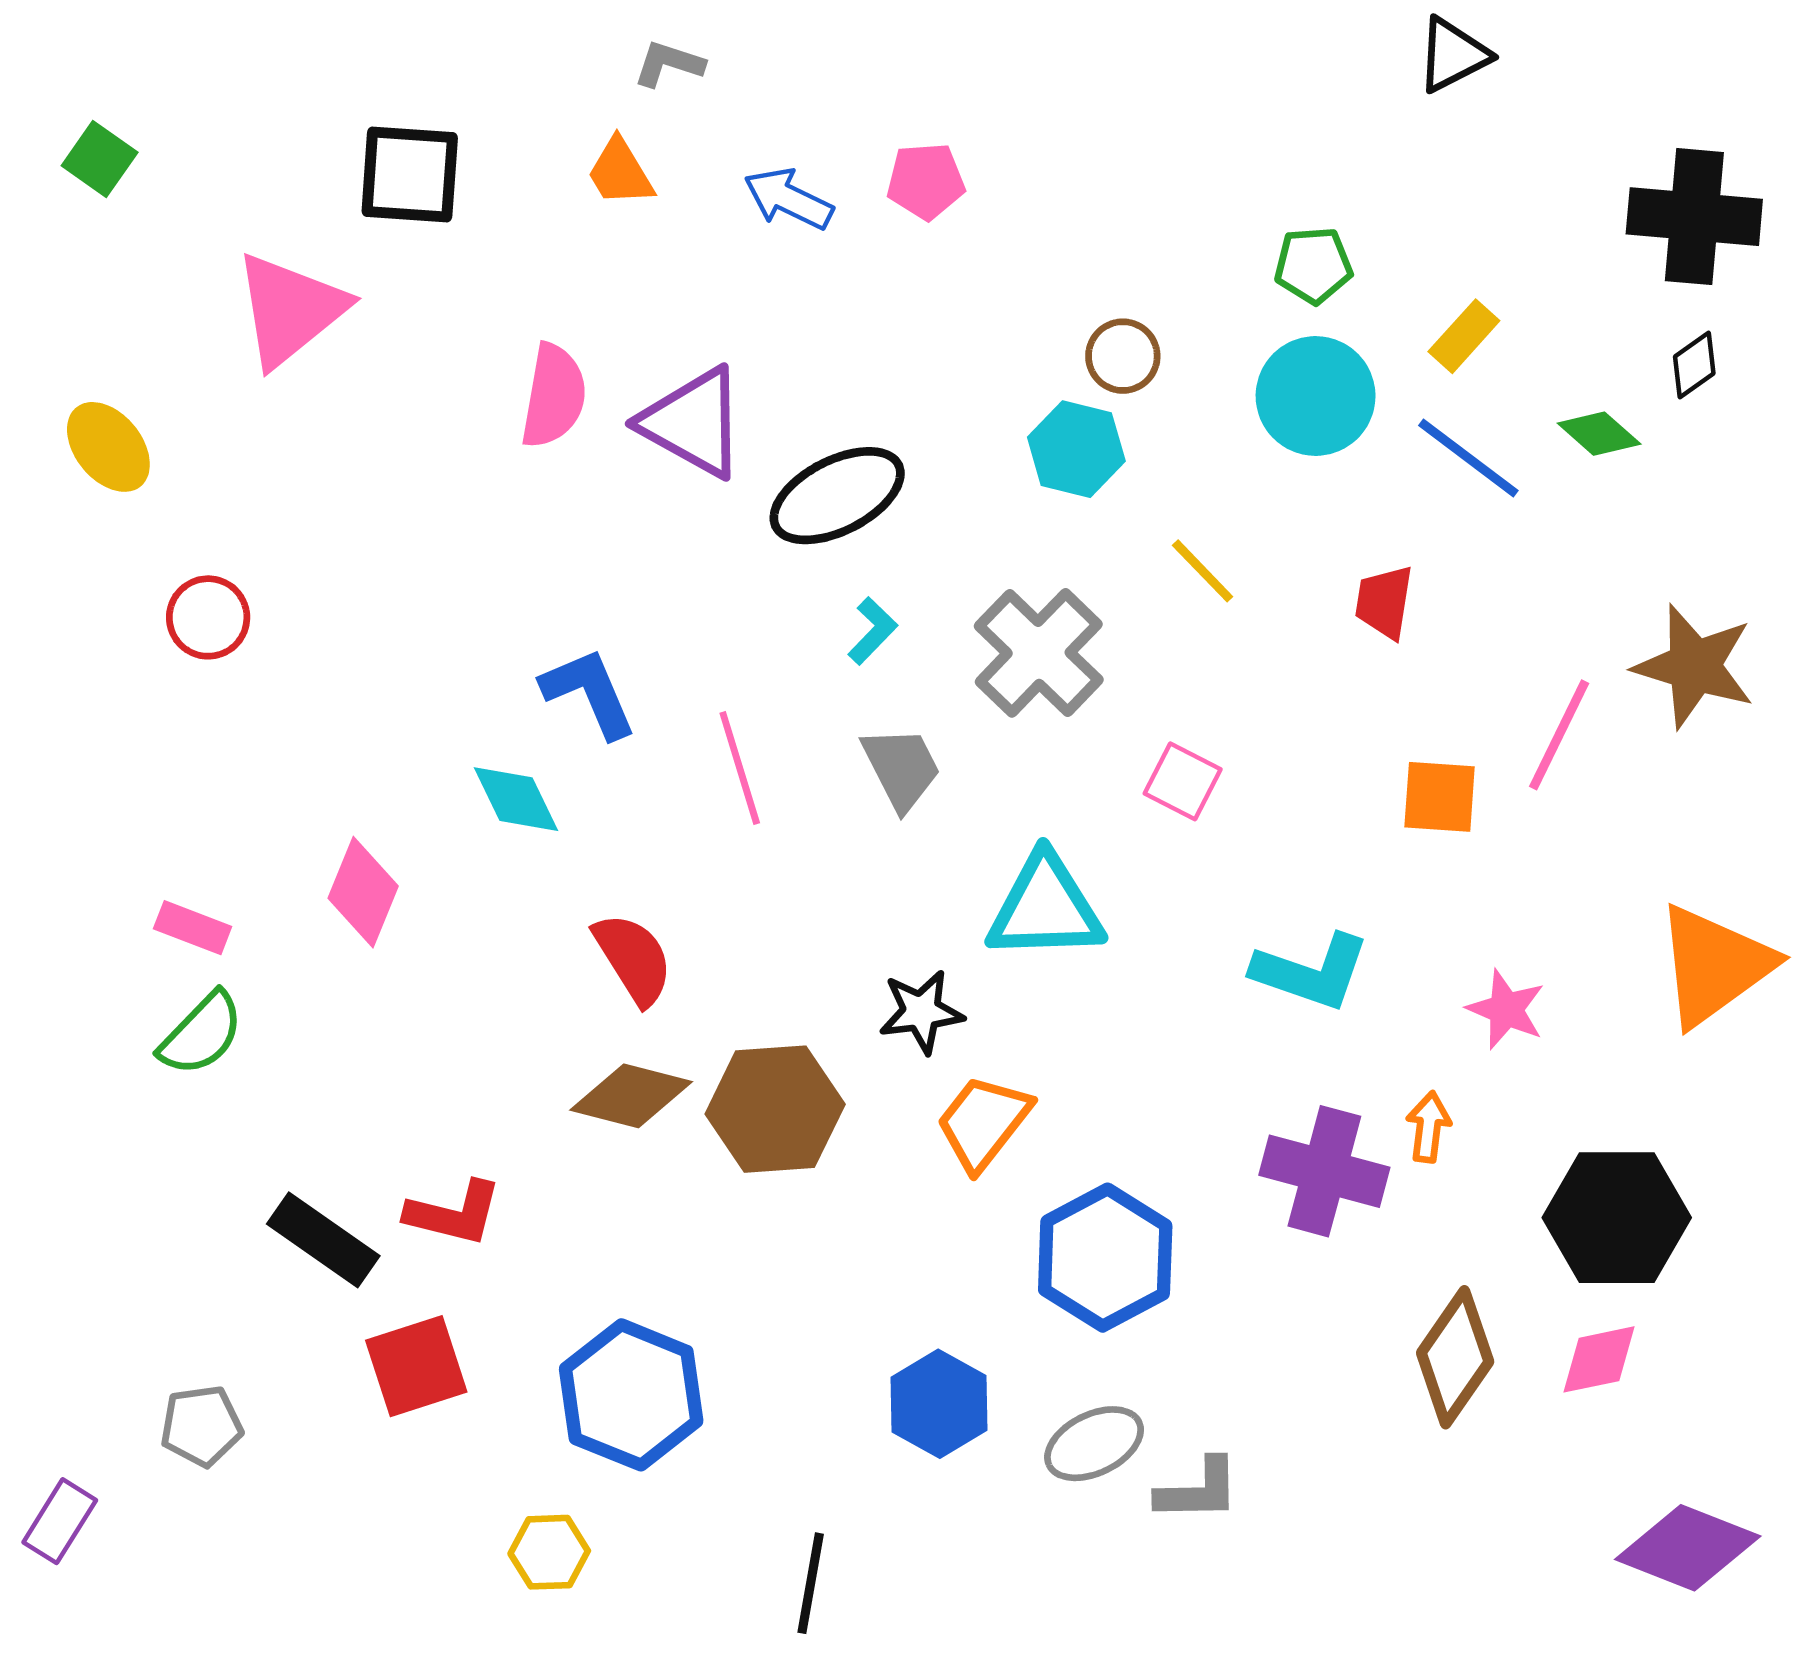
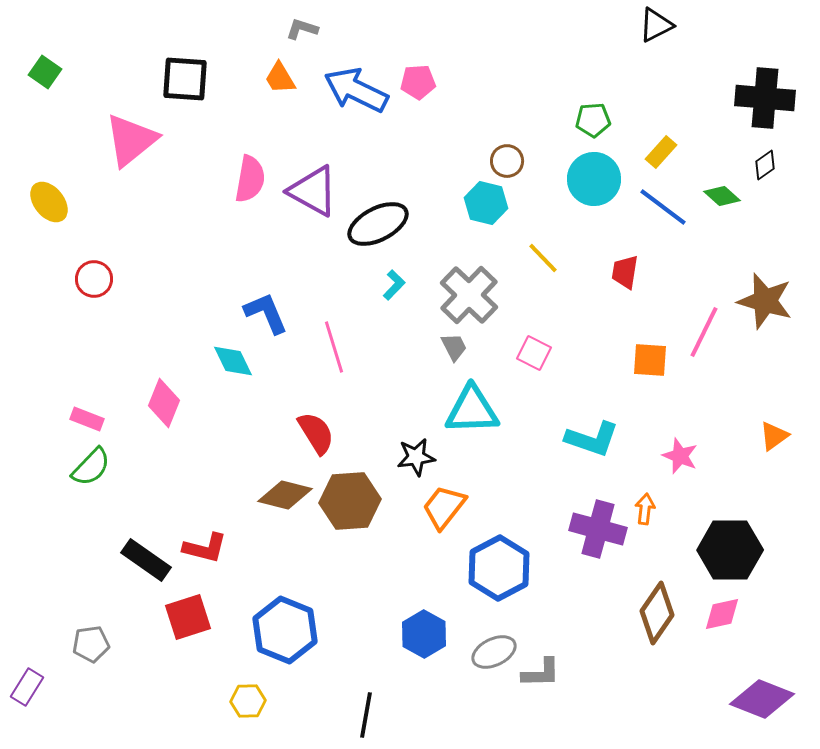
blue arrow: (788, 199) -> (356, 90), size x1.6
gray trapezoid: (901, 768) -> (454, 347), moved, size x0.7
red semicircle: (633, 959) -> (316, 433), moved
orange triangle: (1714, 965) -> (774, 436), size x0.5

